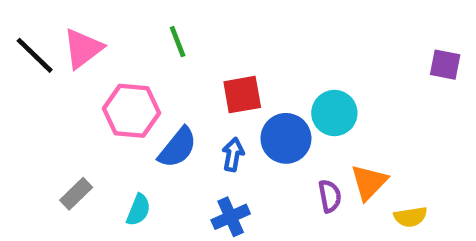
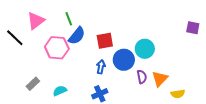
green line: (178, 42) -> (69, 19), moved
black line: (35, 55) -> (15, 38), moved
blue semicircle: (178, 148) -> (77, 36), moved
purple semicircle: (330, 196) -> (142, 77), moved
cyan semicircle: (138, 210) -> (60, 91), turned -136

